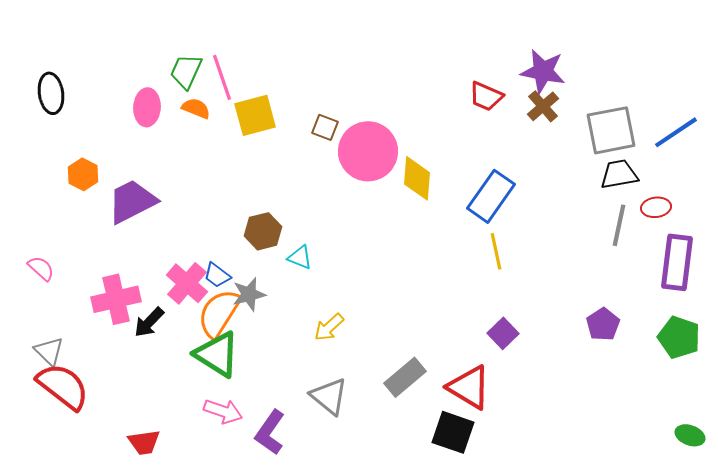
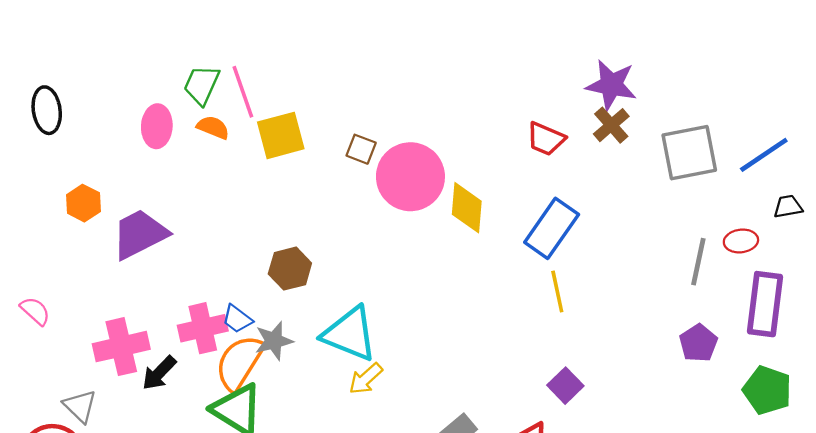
red trapezoid: (486, 96) -> (546, 139), moved
black trapezoid: (619, 174) -> (788, 207), moved, size x0.7
cyan triangle: (300, 257) -> (350, 334), moved, size x2.0
pink cross: (187, 283) -> (203, 328), turned 36
purple pentagon: (603, 324) -> (698, 343), moved
gray triangle: (49, 351) -> (80, 406), moved

